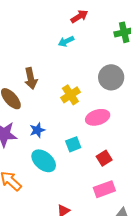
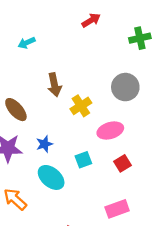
cyan arrow: (66, 41) -> (27, 43), moved
brown arrow: (31, 78) -> (54, 85), moved
red square: (104, 158) -> (122, 163), moved

